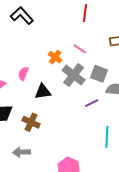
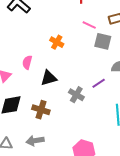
pink line: (80, 49) -> (89, 25), moved
gray square: (99, 74) -> (103, 41), moved
gray cross: (74, 75) -> (76, 95), moved, size x0.7

